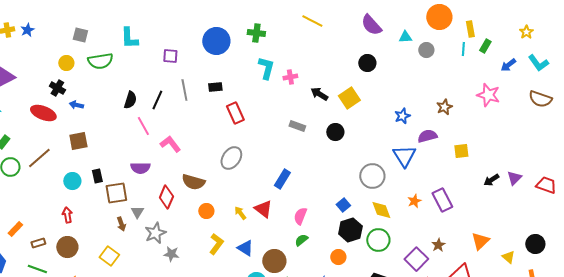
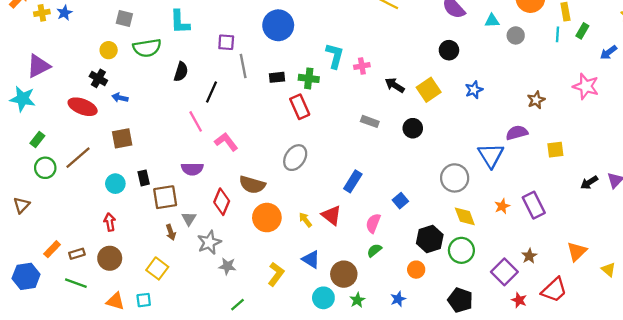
green cross: (256, 33) -> (309, 78), moved
gray line: (184, 90) -> (243, 66), moved
black semicircle: (130, 100) -> (181, 72), moved
blue star: (402, 116) -> (474, 90), moved
blue square: (343, 205) -> (400, 201), moved
orange circle: (206, 211) -> (267, 218), size x1.6
orange rectangle: (15, 229) -> (52, 249), moved
yellow L-shape: (216, 244) -> (276, 274), moved

